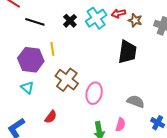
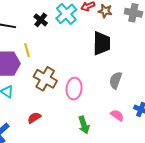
gray semicircle: (136, 101) -> (116, 80), moved, turned -84
red semicircle: (51, 117) -> (34, 118), turned -152
pink semicircle: (120, 125) -> (117, 115), moved, turned -64

